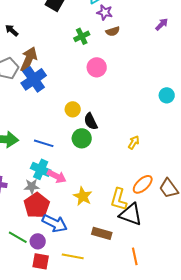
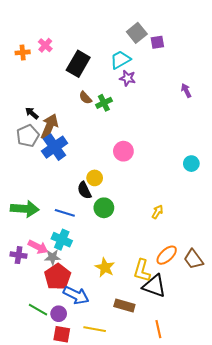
purple arrow: (162, 24) -> (186, 91), turned -72
black arrow: (12, 30) -> (32, 113), moved
brown semicircle: (113, 31) -> (85, 98), moved, turned 64
pink circle: (97, 67) -> (123, 151), moved
black semicircle: (91, 121) -> (84, 190), moved
pink arrow: (57, 176) -> (38, 247), moved

